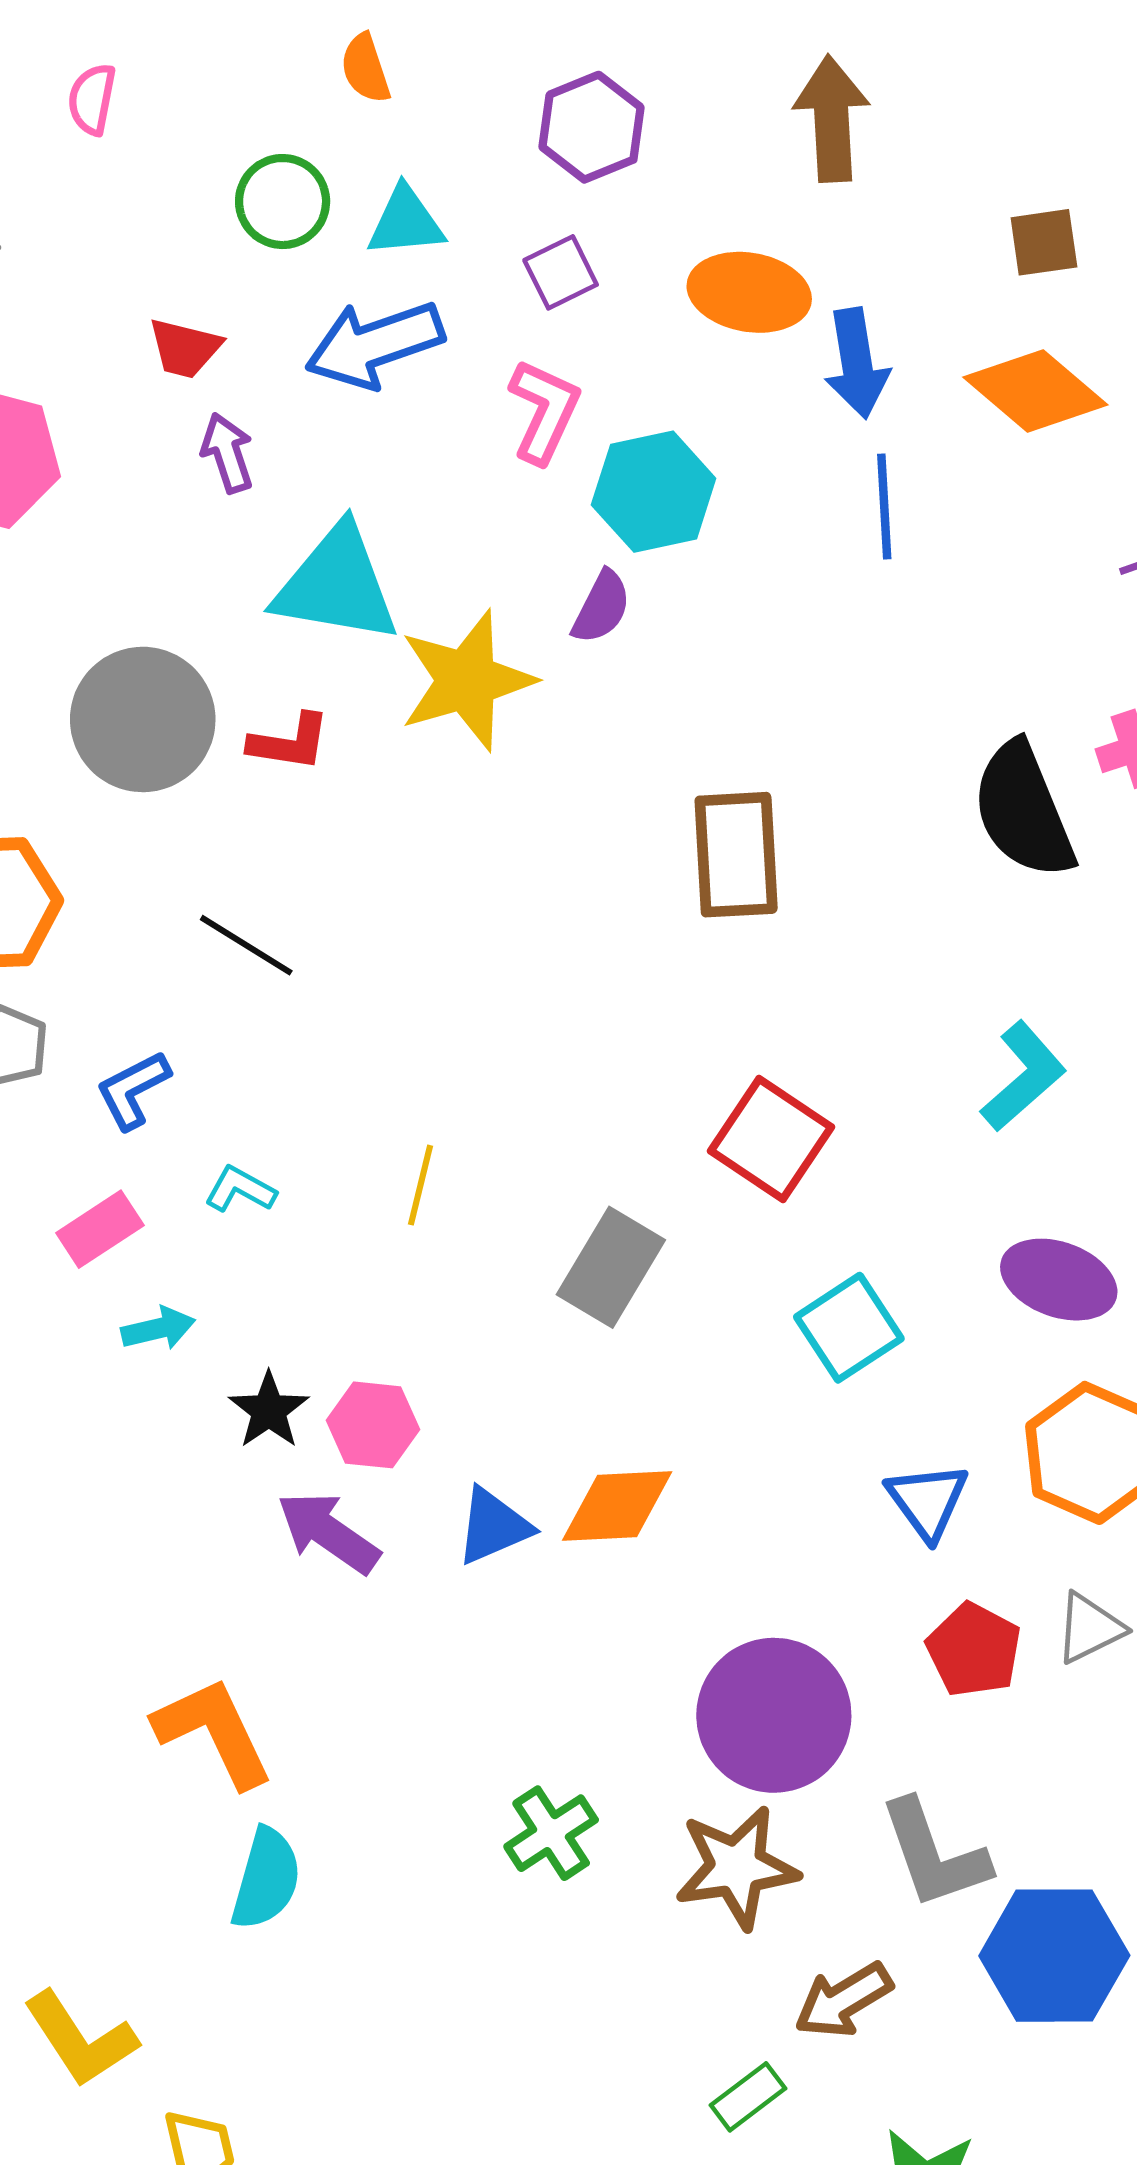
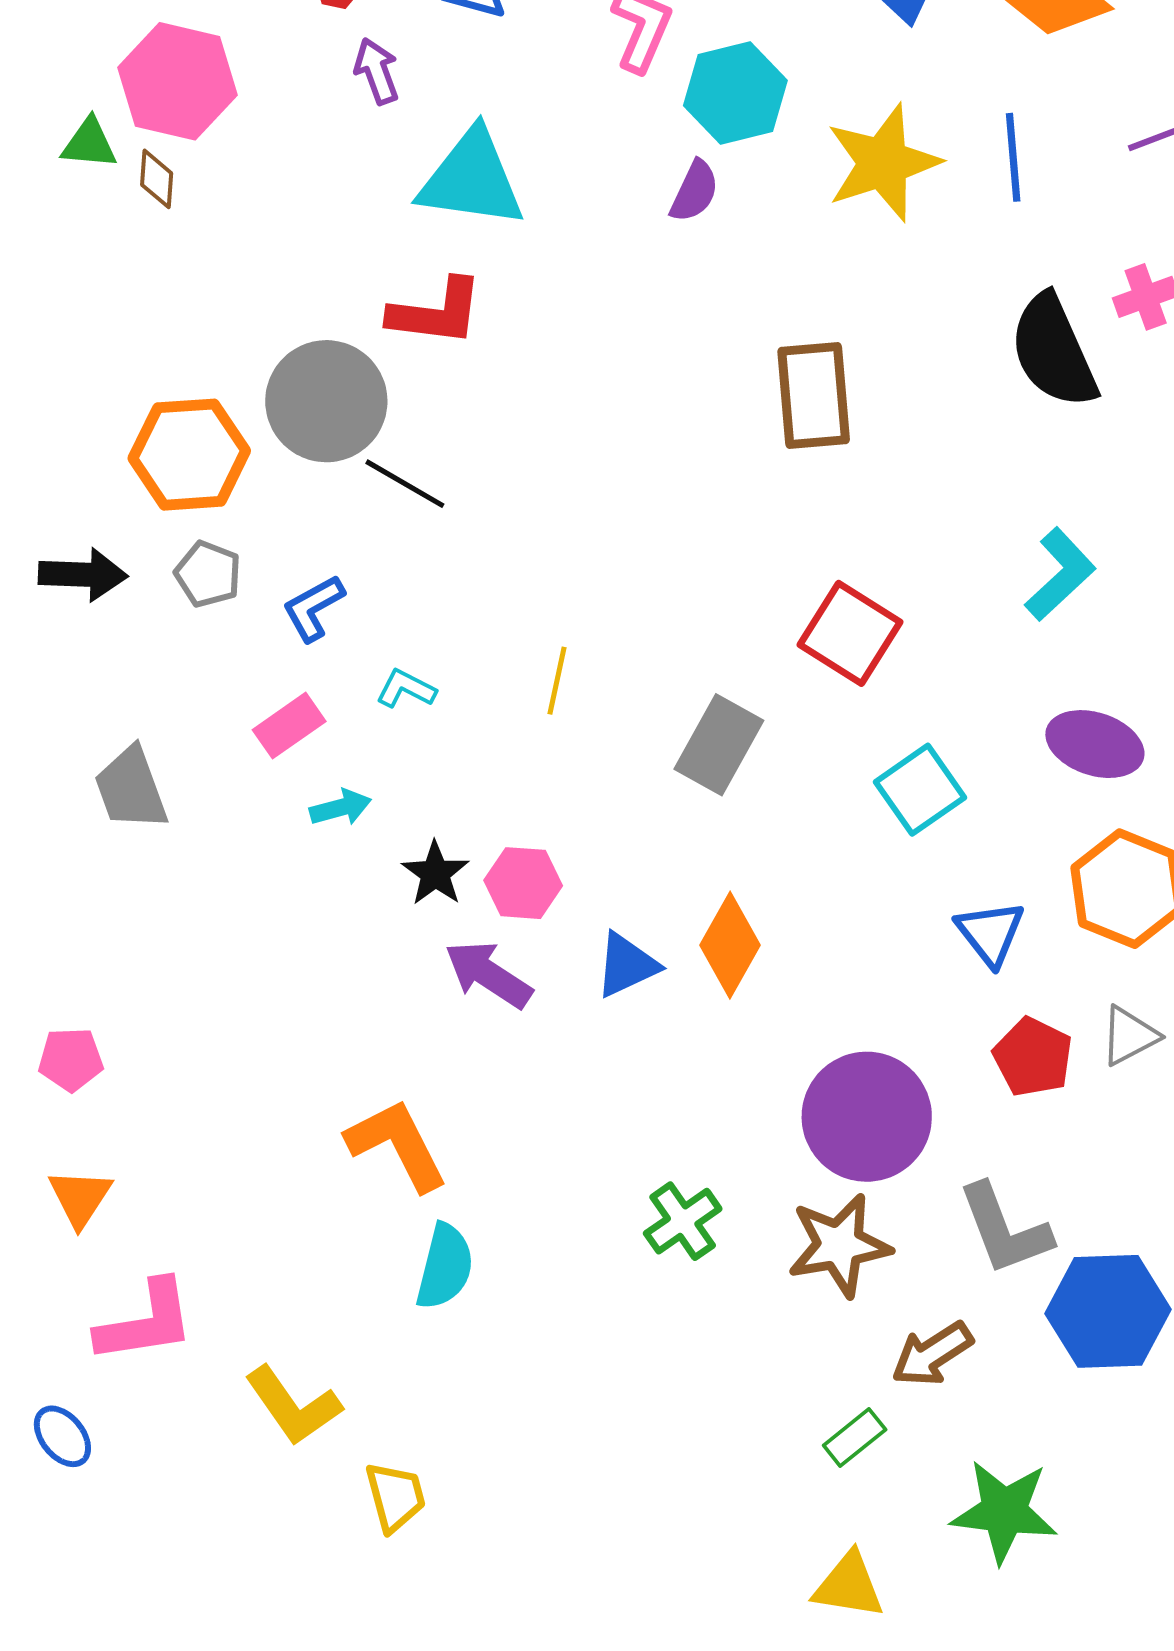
blue line: (884, 506) -> (1013, 157), moved
yellow star: (467, 680) -> (883, 163), moved
gray circle: (143, 719) -> (326, 401), moved
red L-shape: (290, 742) -> (436, 312), size x1.4
orange diamond: (617, 1506) -> (730, 945), turned -56

